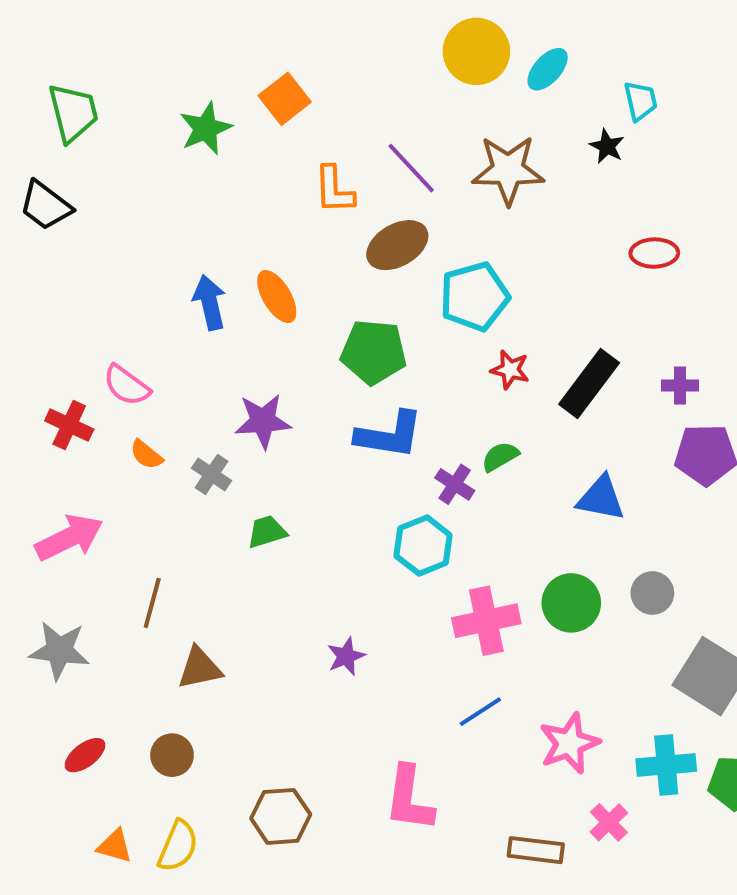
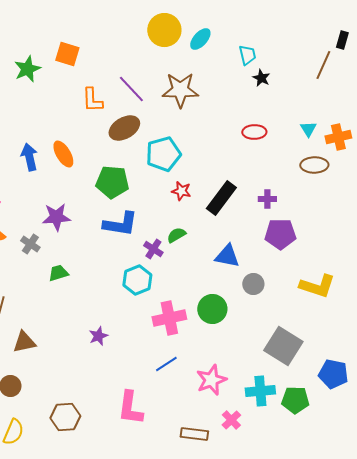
orange square: (285, 99) -> (67, 54), turned -35
black star: (607, 146) -> (261, 78), moved
gray circle: (652, 593) -> (253, 284), moved

